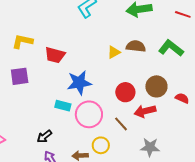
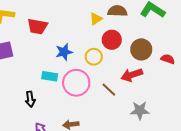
blue star: (79, 83) -> (64, 52), size x0.7
red circle: (125, 92) -> (112, 40), moved
black arrow: (44, 136) -> (30, 99), moved, turned -56
yellow circle: (101, 145) -> (94, 57), moved

